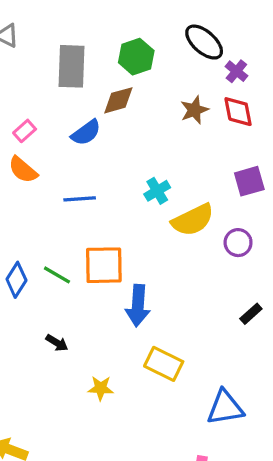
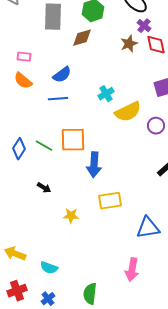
purple cross: (236, 71) -> (144, 26), moved
pink rectangle: (25, 131) -> (24, 57), turned 48
blue semicircle: (86, 133) -> (62, 75), moved
yellow rectangle: (164, 364) -> (110, 201), turned -35

